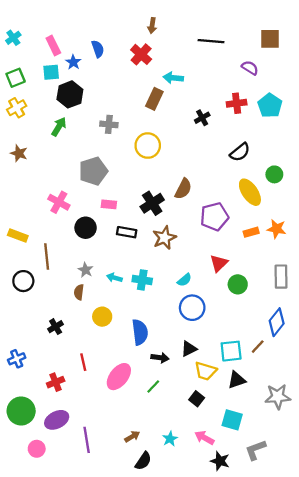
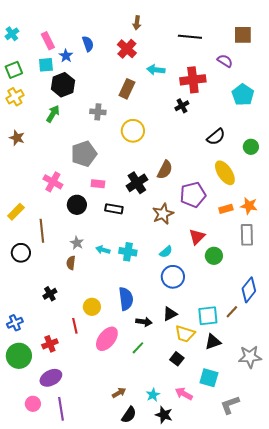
brown rectangle: (154, 99) -> (127, 89), moved
red cross: (237, 103) -> (193, 80), moved, size x1.4
green circle: (274, 174) -> (251, 147), moved
yellow rectangle: (18, 235) -> (16, 212), turned -66
brown star: (164, 238) -> (163, 214), moved
gray rectangle: (281, 277) -> (247, 235), moved
yellow circle: (102, 317) -> (92, 307), moved
green circle: (21, 411) -> (19, 356), moved
purple line: (87, 440) -> (61, 409), moved
black star: (220, 461) -> (164, 415), moved

